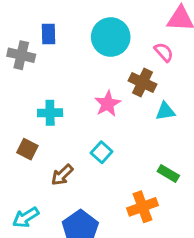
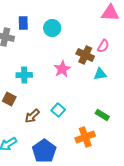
cyan circle: (111, 37) -> (52, 28), moved, size x0.7
pink semicircle: (164, 52) -> (103, 46), moved, turned 72
cyan square: (102, 152) -> (58, 110), moved

